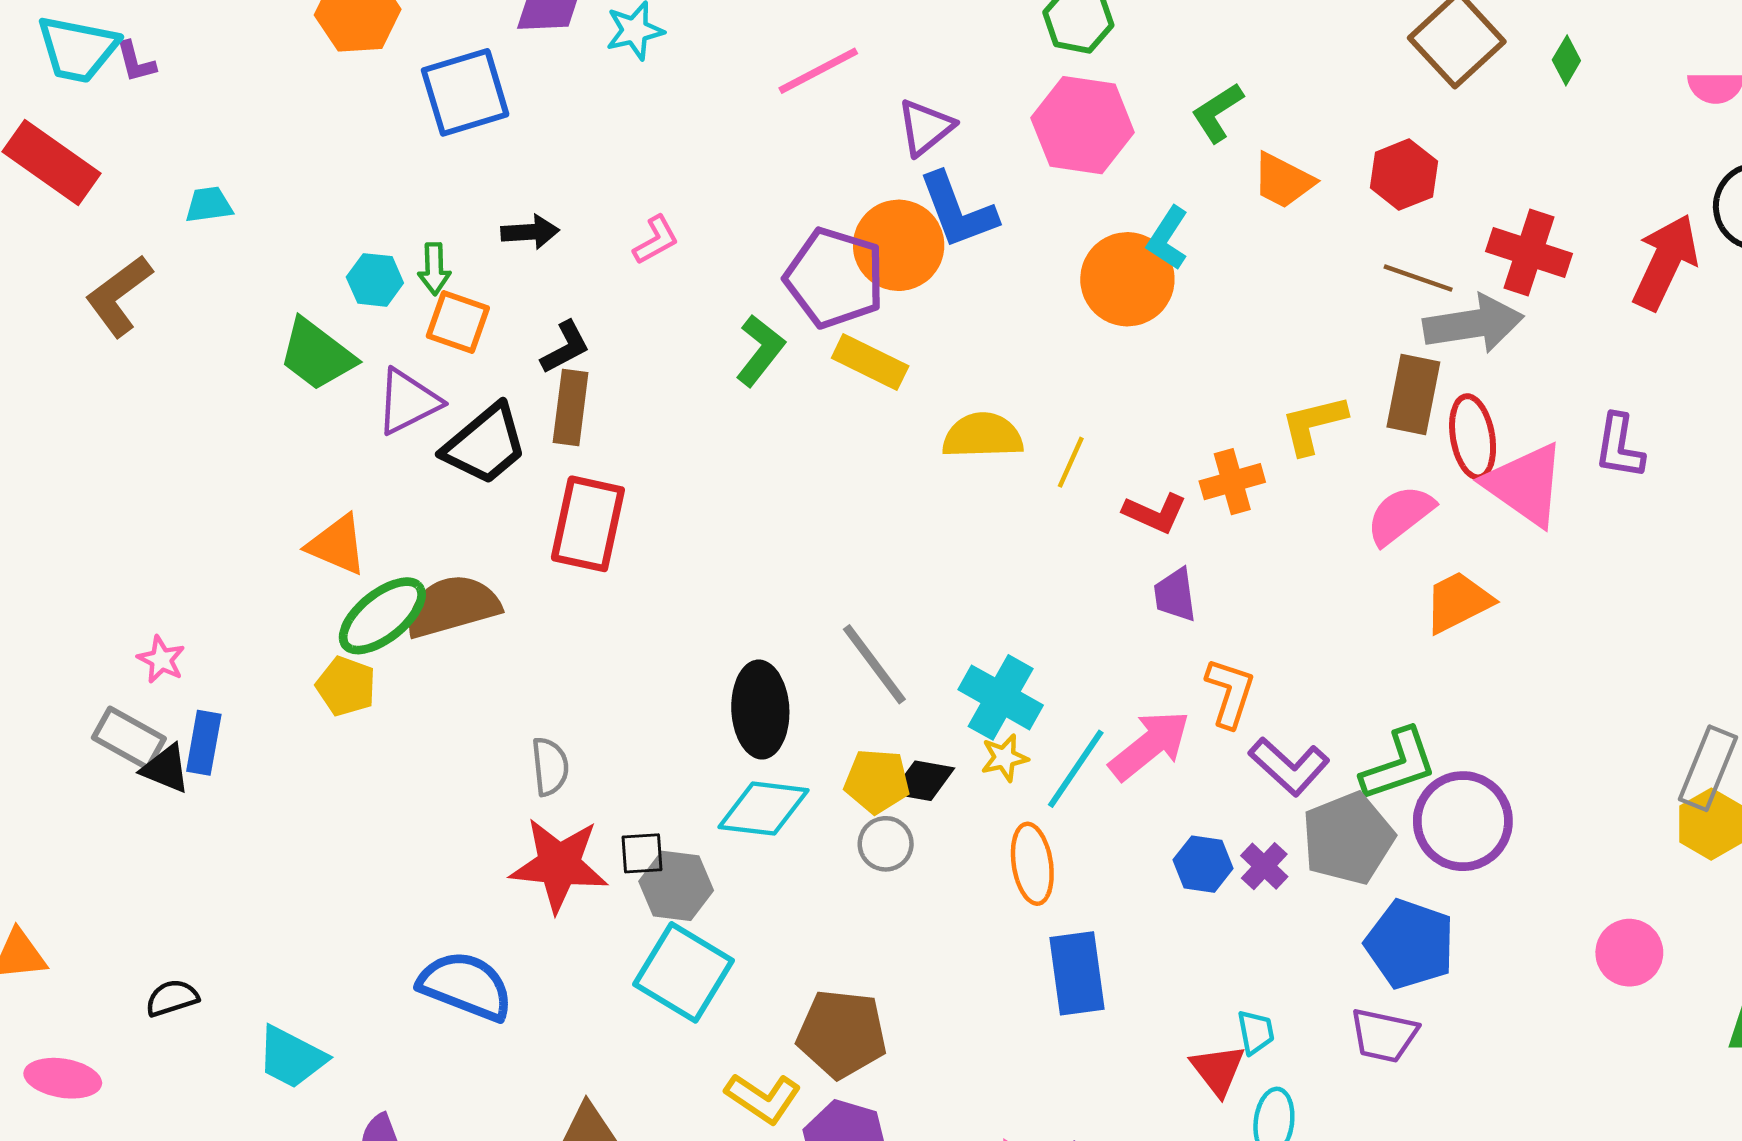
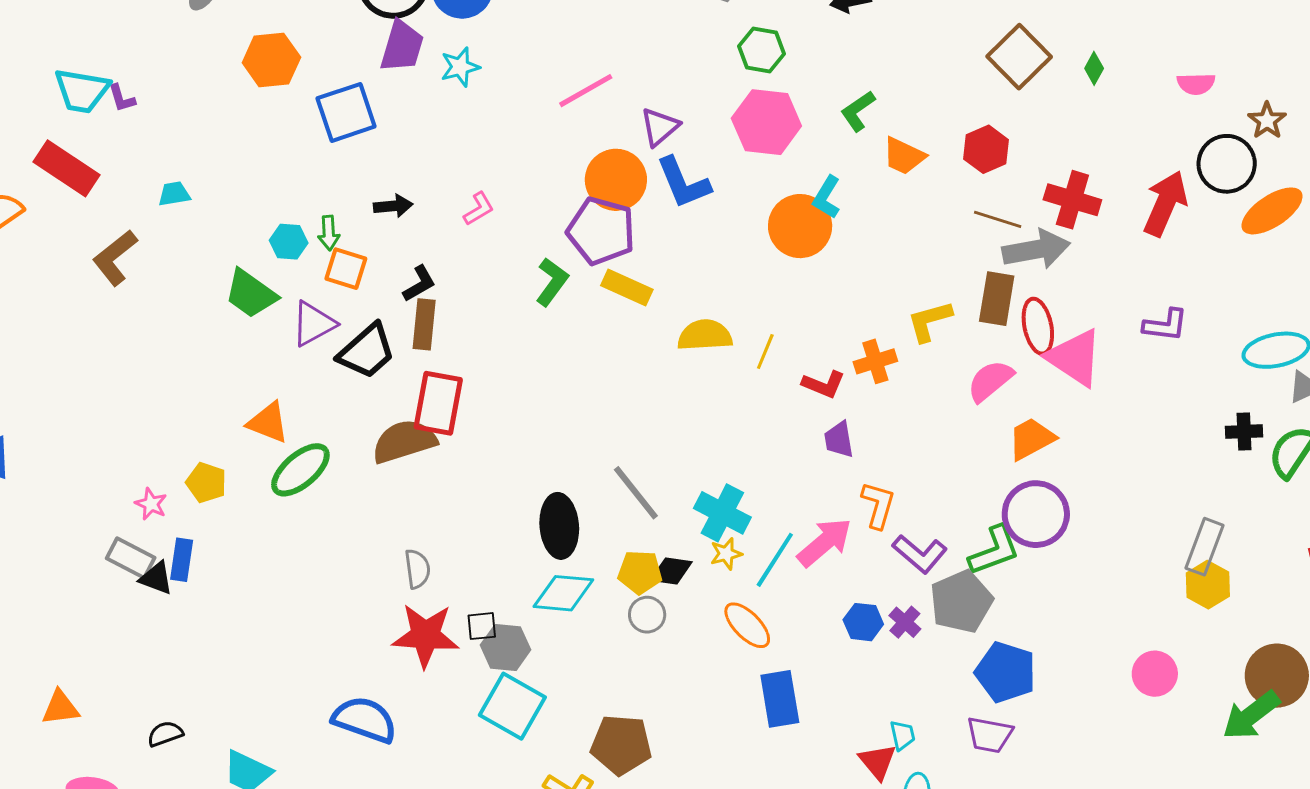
orange circle: (899, 245) -> (616, 180), moved
purple L-shape: (1619, 446) -> (1165, 325), moved, turned -90
brown semicircle: (452, 606) -> (404, 441), moved
yellow pentagon: (346, 686) -> (206, 483), moved
purple circle: (1463, 821) -> (1036, 514), moved
orange ellipse: (1032, 864) -> (747, 625), turned -34

